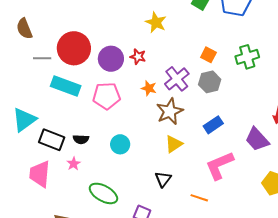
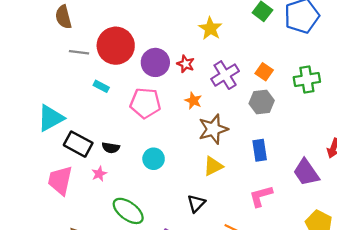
purple cross: (177, 79) -> (225, 75), moved
cyan rectangle: (66, 86) -> (101, 86), size x0.5
blue rectangle: (213, 125) -> (260, 150), turned -72
pink L-shape: (220, 165) -> (261, 196), size x0.7

